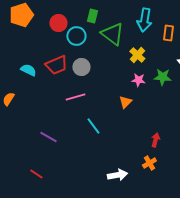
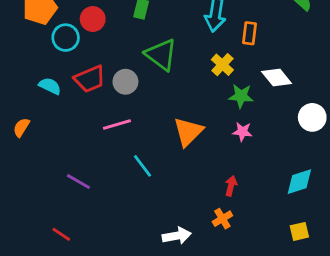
green triangle: (112, 34) -> (161, 55), moved
cyan circle: (76, 36) -> (66, 38), moved
yellow cross: (137, 55) -> (222, 65), moved
pink star: (138, 80) -> (242, 132), moved
orange triangle: (125, 102) -> (188, 132), size x1.6

